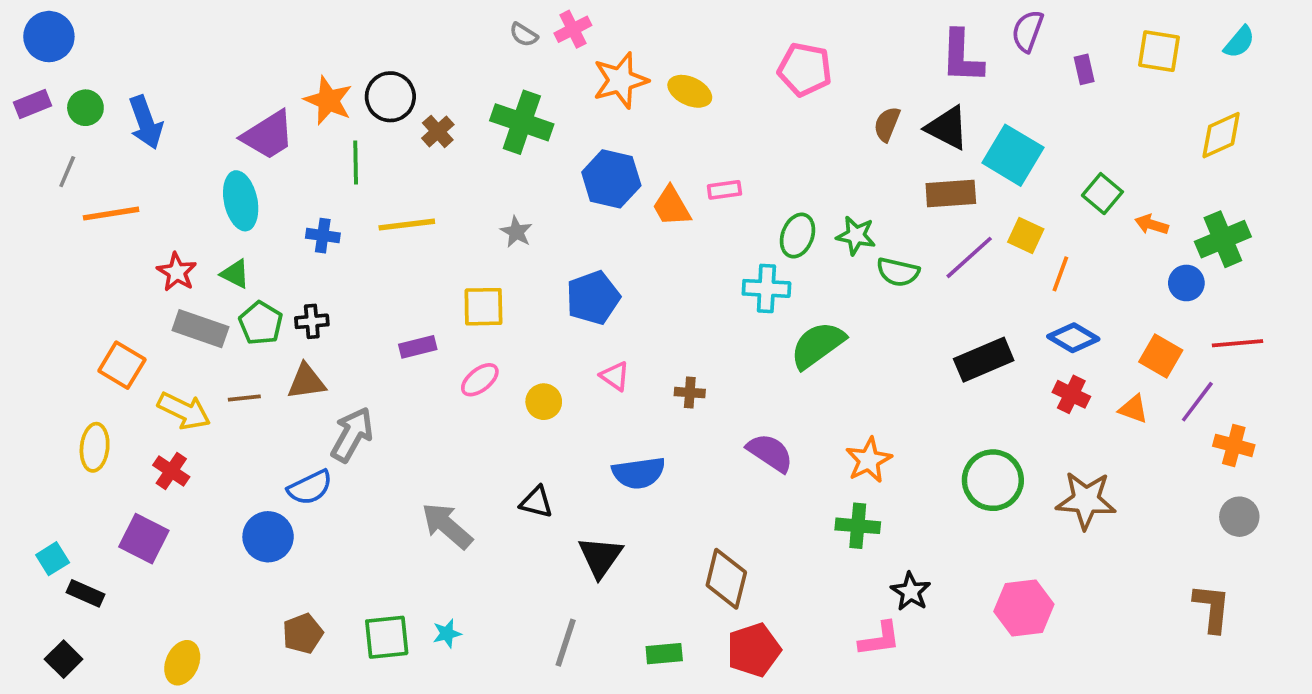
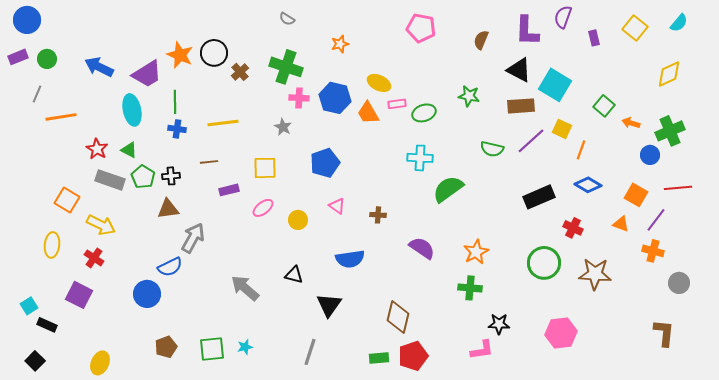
pink cross: (573, 29) -> (299, 98), moved, turned 30
yellow square: (1159, 51) -> (635, 28), turned 30
pink pentagon: (805, 69) -> (421, 28), moved
orange star: (620, 80) -> (340, 44), size x0.6
yellow ellipse: (690, 91) -> (379, 83), moved
blue arrow: (146, 122) -> (99, 67), moved, turned 136
brown semicircle: (887, 124) -> (481, 40), moved
green line: (356, 162) -> (175, 102), moved
green ellipse: (797, 236) -> (424, 113), moved, turned 50
green star: (856, 236) -> (469, 96), moved
red cross: (1071, 394) -> (573, 228), moved
brown line: (244, 398) -> (209, 162), moved
orange cross: (1234, 445) -> (653, 251), moved
black star: (911, 592) -> (499, 324), turned -30
green rectangle: (664, 654) -> (379, 358), moved

